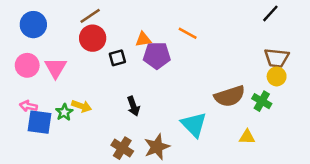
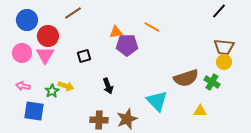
red circle: (93, 38) -> (48, 36), moved
black square: (117, 58) -> (84, 56), moved
blue square: (40, 122) -> (34, 111), moved
brown cross: (122, 148) -> (99, 120), turned -30

